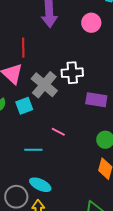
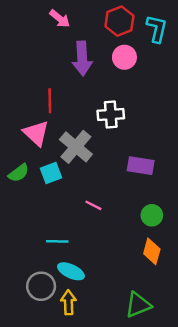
pink circle: (91, 23) -> (124, 57), moved
white cross: (72, 73) -> (111, 114), moved
cyan line: (33, 150) -> (57, 241), moved

